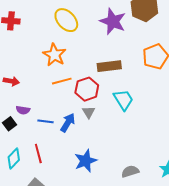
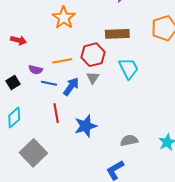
orange line: (62, 81) -> (62, 61), moved
purple semicircle: (23, 110) -> (36, 70), moved
red line: (38, 153) -> (56, 113), moved

